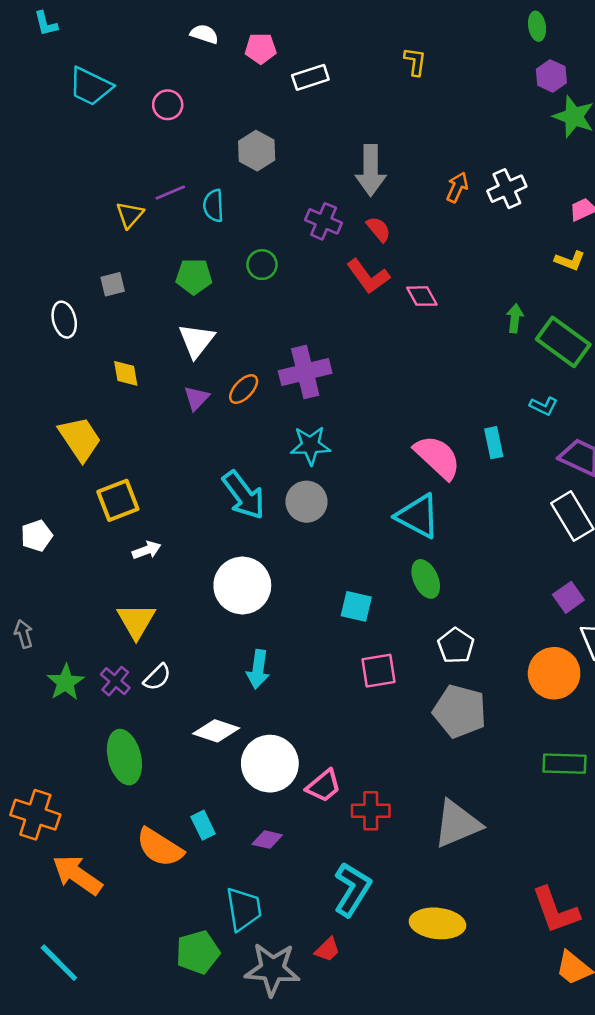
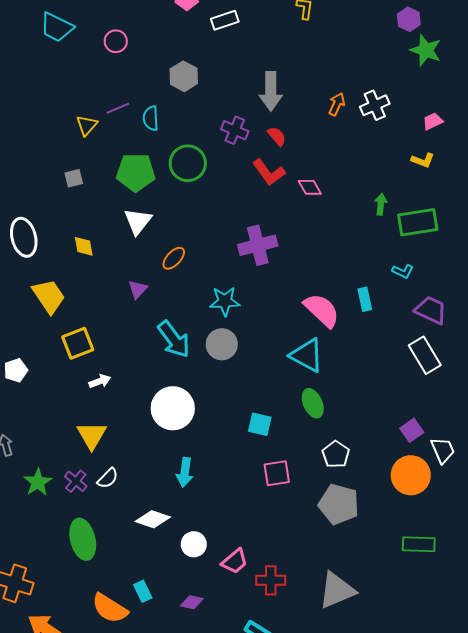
green circle: (262, 265) -> (188, 163), size x1.6
green pentagon: (194, 276) -> (136, 172), size x1.4
white ellipse: (64, 320) -> (24, 237), moved, size x1.4
green rectangle: (563, 342) -> (418, 222), turned -45
purple cross: (305, 372) -> (258, 245), moved
purple triangle: (196, 398) -> (138, 289), moved
purple square: (568, 597) -> (412, 430), moved
white circle: (270, 764) -> (194, 544), size x0.6

